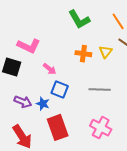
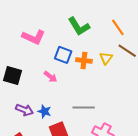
pink L-shape: (29, 46) -> (34, 37), moved
blue square: (60, 89) -> (63, 55), moved
gray line: (100, 90) -> (84, 108), moved

